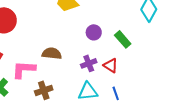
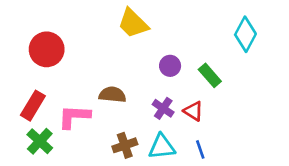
purple cross: (89, 63) -> (163, 108), turned -35
brown cross: (44, 90) -> (125, 145), moved

